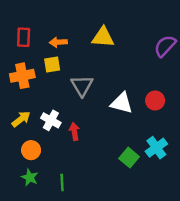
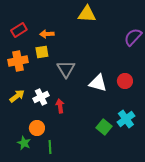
red rectangle: (24, 37) -> (19, 30), turned 56
yellow triangle: (103, 37) -> (87, 14), moved
white cross: (51, 120) -> (41, 97), turned 35
orange circle: (31, 150) -> (37, 128), moved

